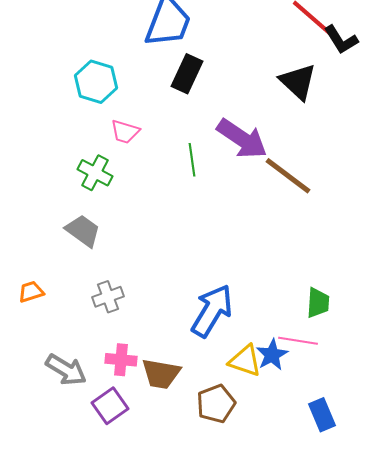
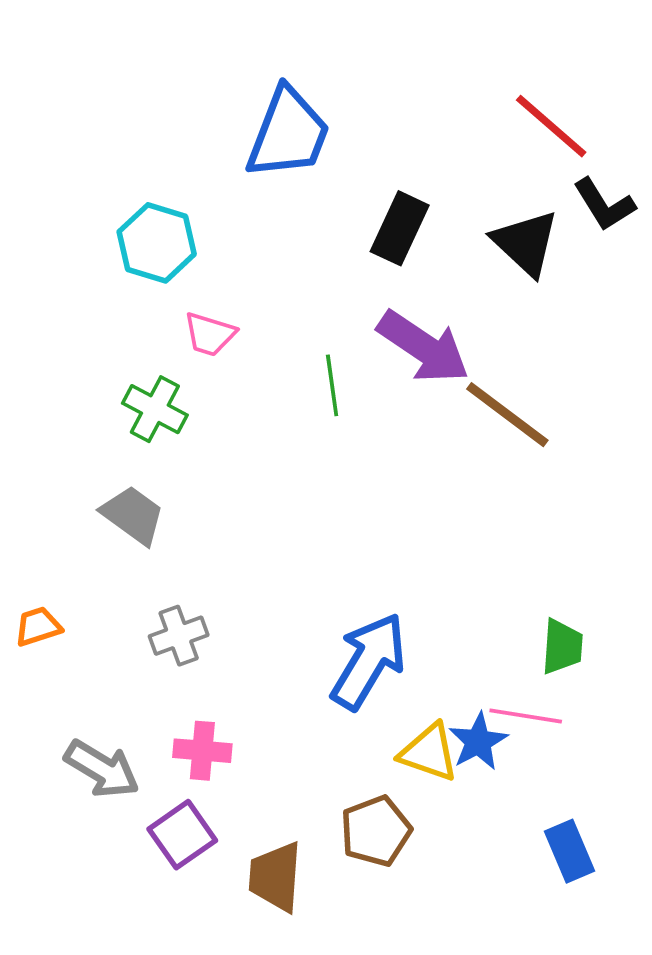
black L-shape: (341, 40) -> (604, 205), moved
black rectangle: (187, 74) -> (400, 228), moved
brown trapezoid: (161, 374) -> (275, 877), moved, turned 84

